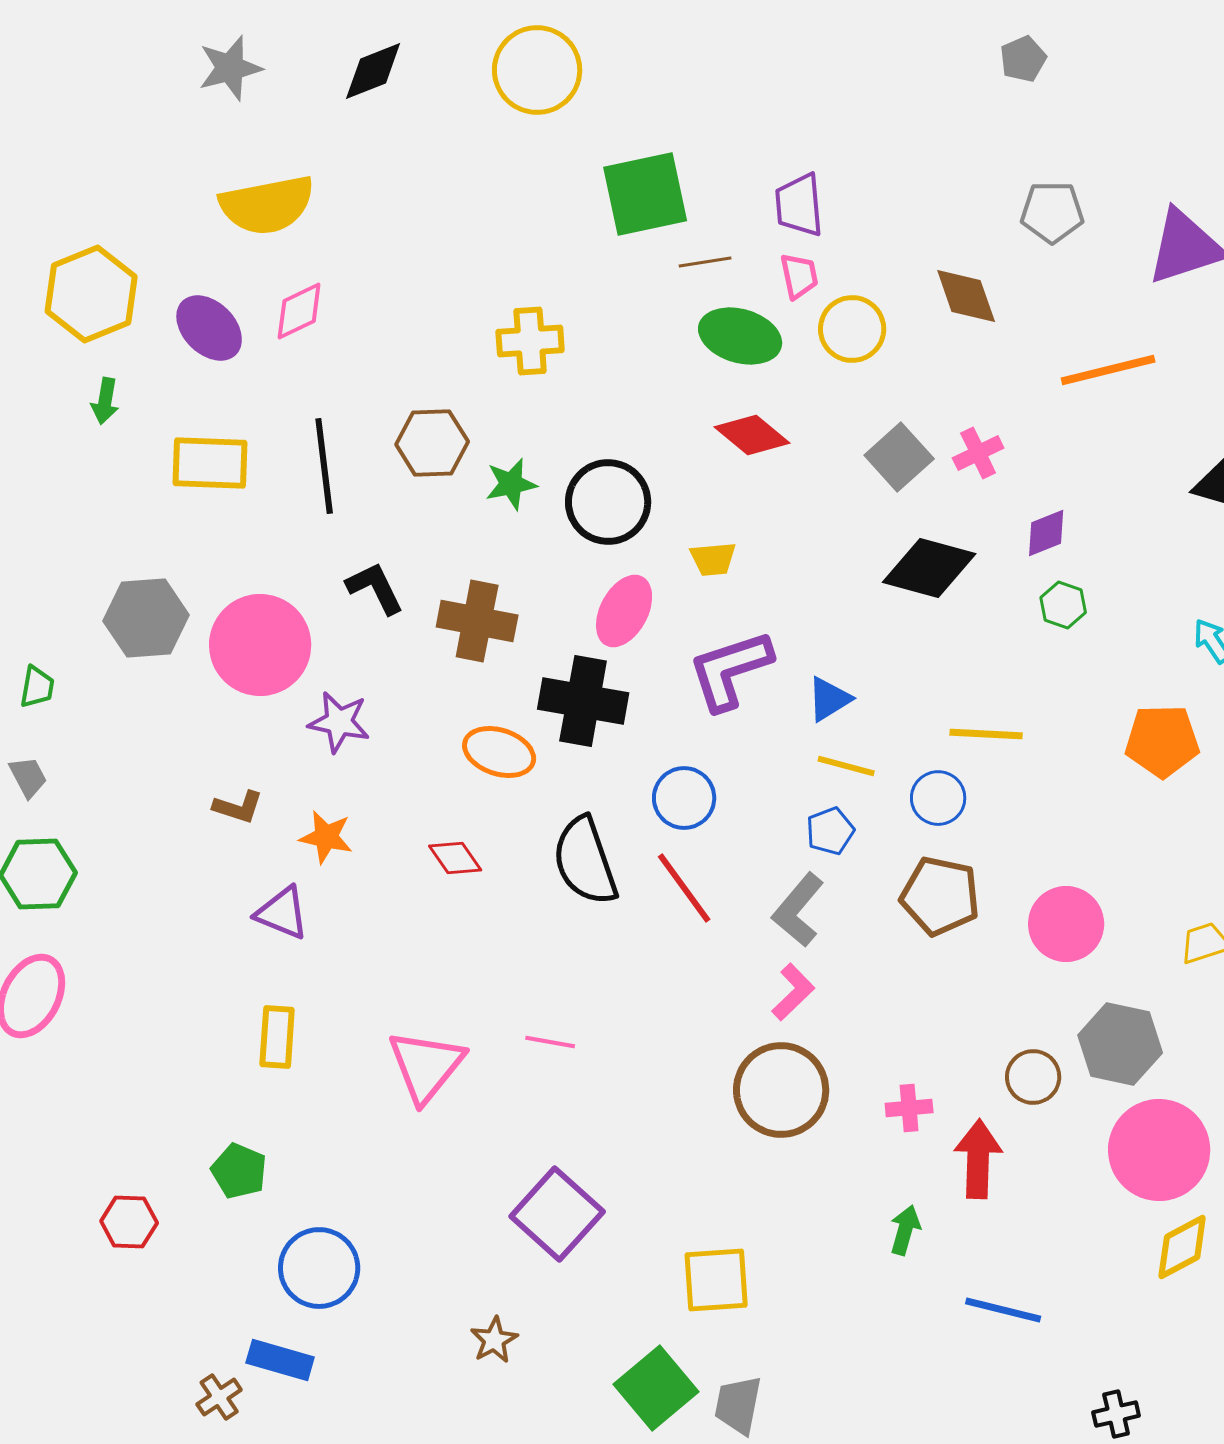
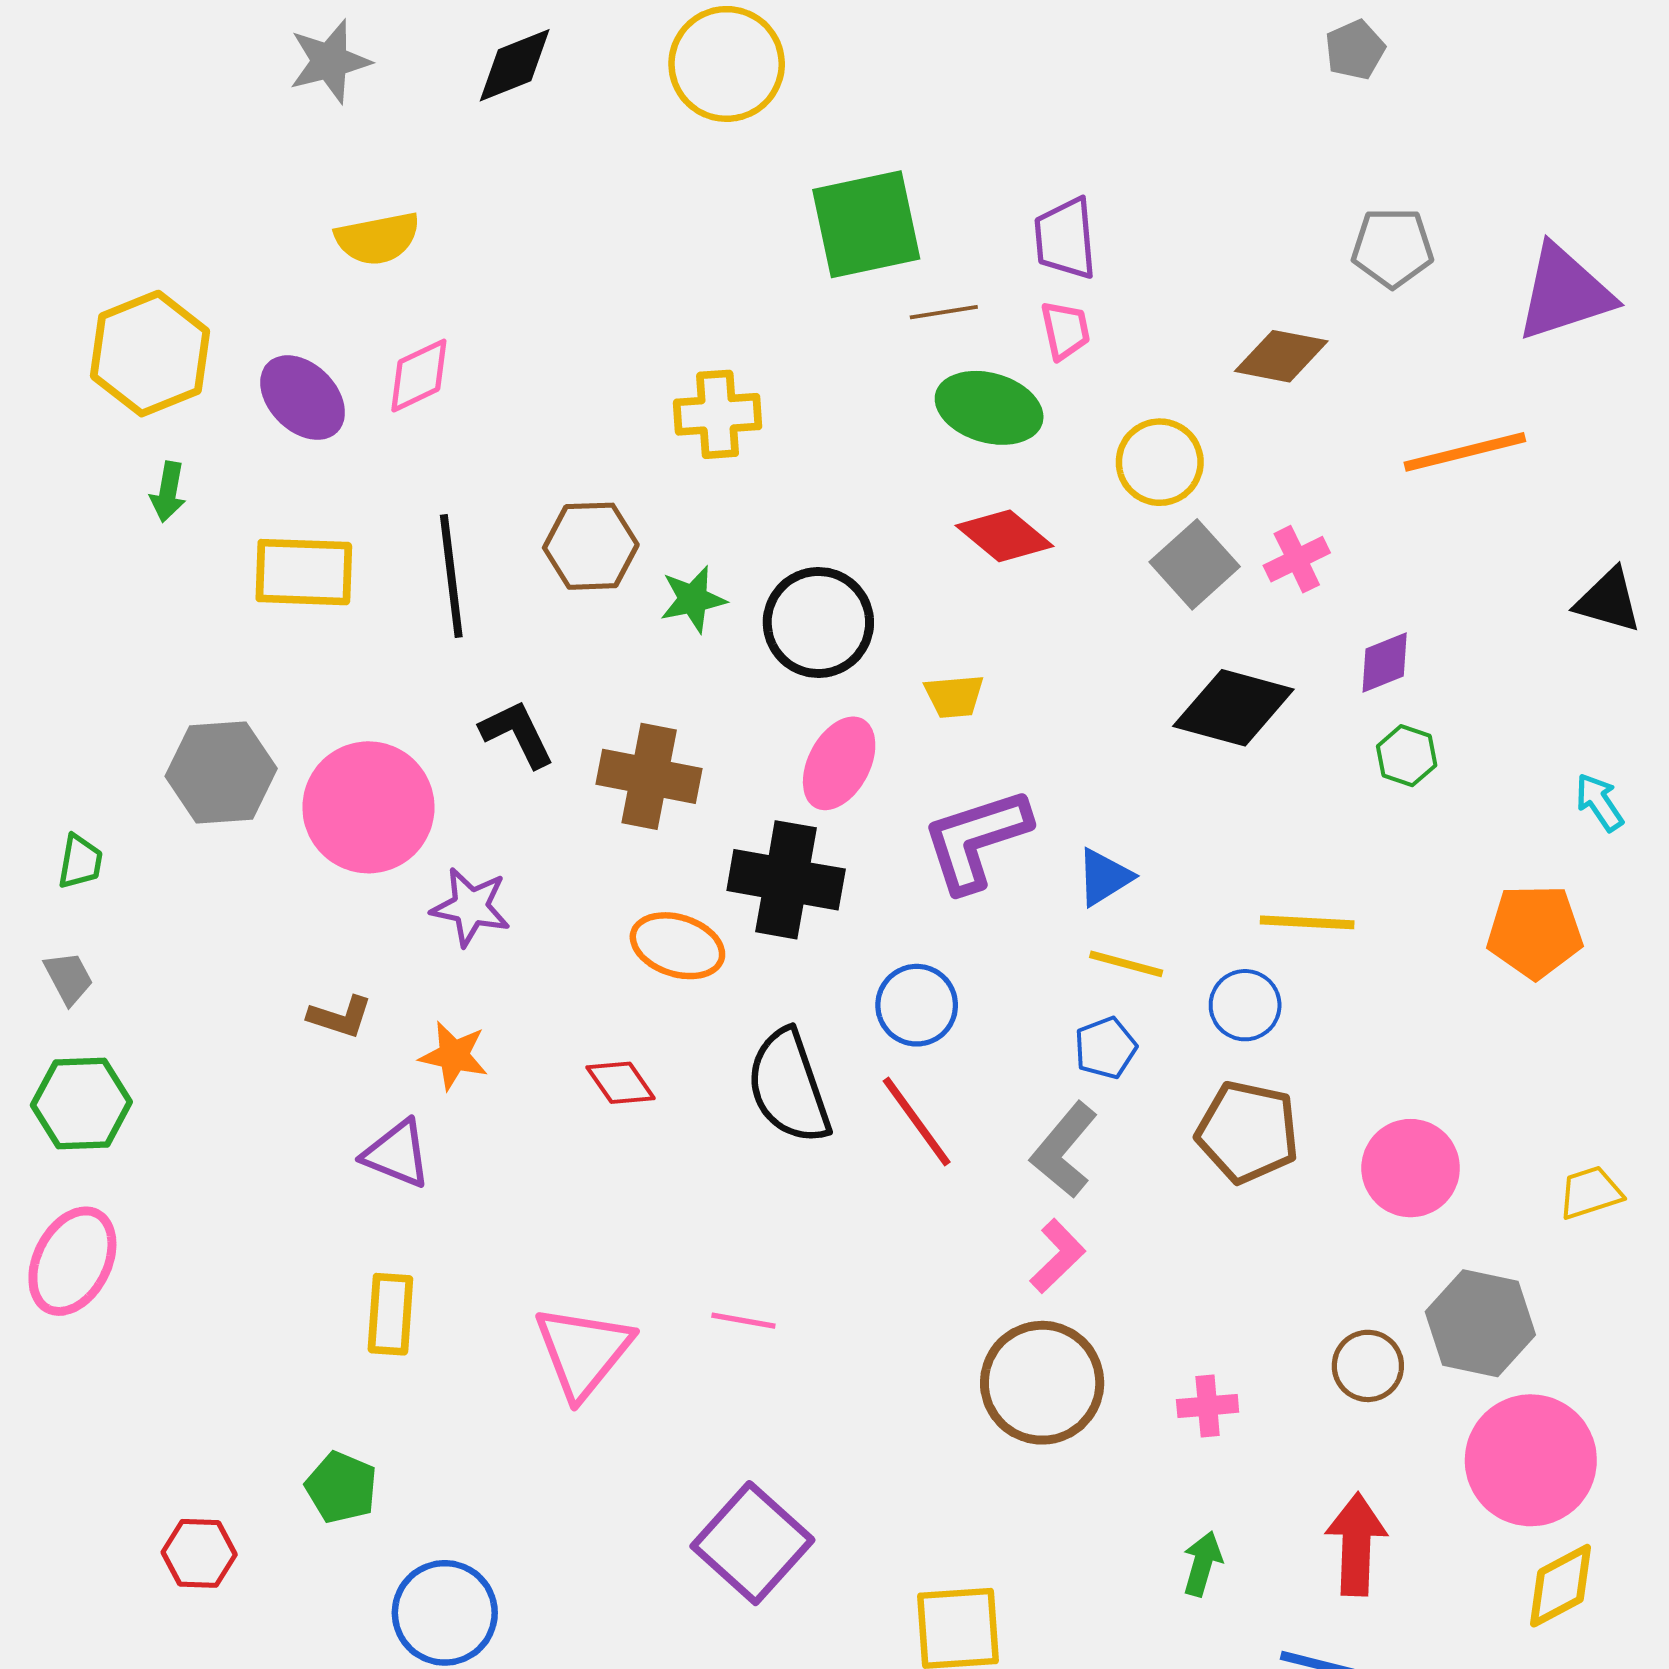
yellow semicircle: (267, 205) -> (378, 238), size x0.7
brown diamond: (966, 296) -> (1281, 356), turned -60
yellow circle: (852, 329) -> (1160, 462), moved
red arrow: (978, 1159) -> (1356, 1544), moved

